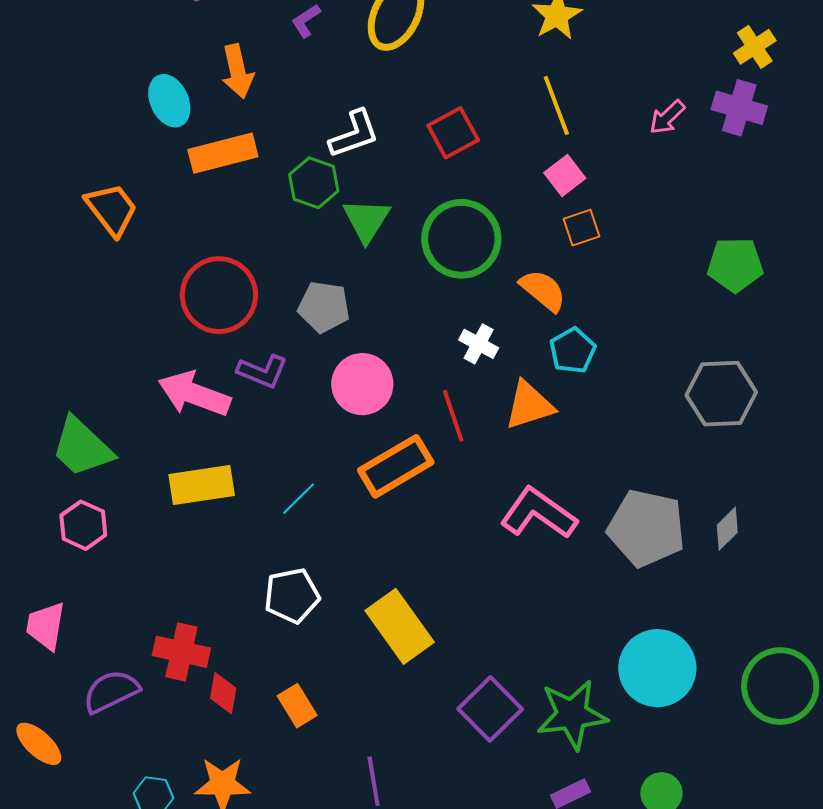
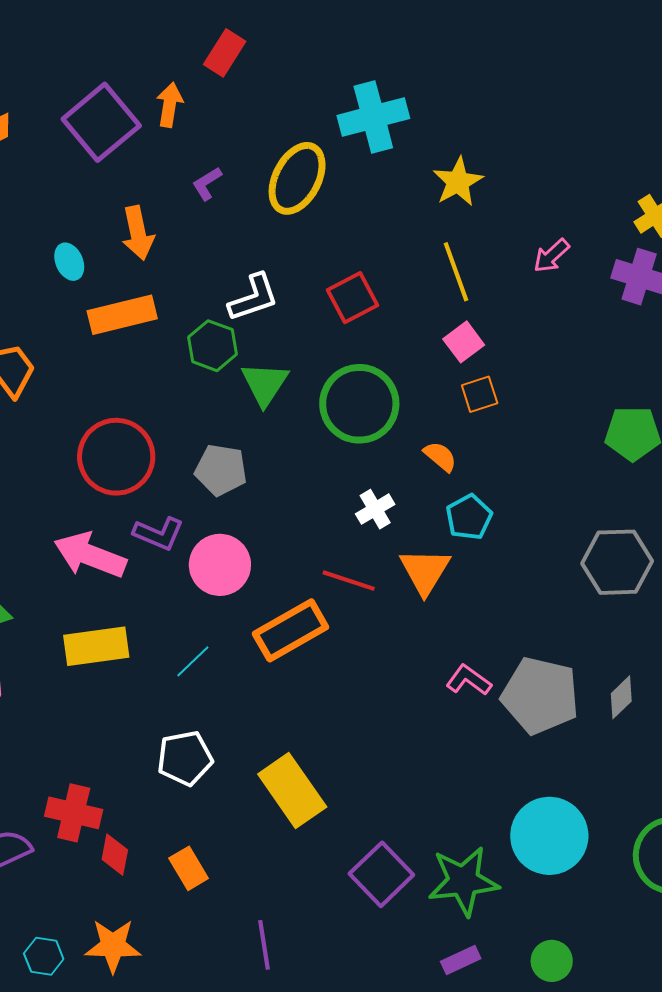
cyan ellipse: (169, 101) -> (69, 262), size x0.7
pink arrow: (667, 117) -> (551, 256), moved
orange semicircle: (543, 290) -> (440, 456), size x0.7
white cross: (479, 344) -> (375, 509), turned 30
pink circle: (362, 384) -> (220, 565), moved
orange triangle: (529, 405) -> (425, 571), turned -42
red line: (453, 416) -> (349, 581), turned -54
pink L-shape: (538, 513) -> (469, 680), moved, size x0.6

